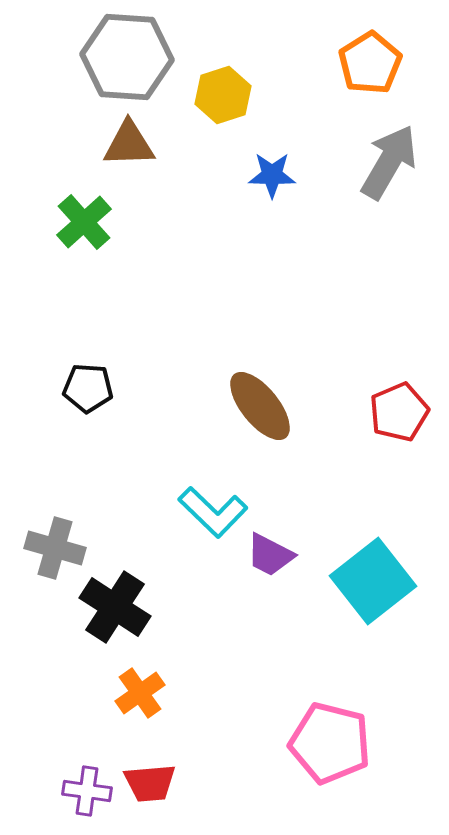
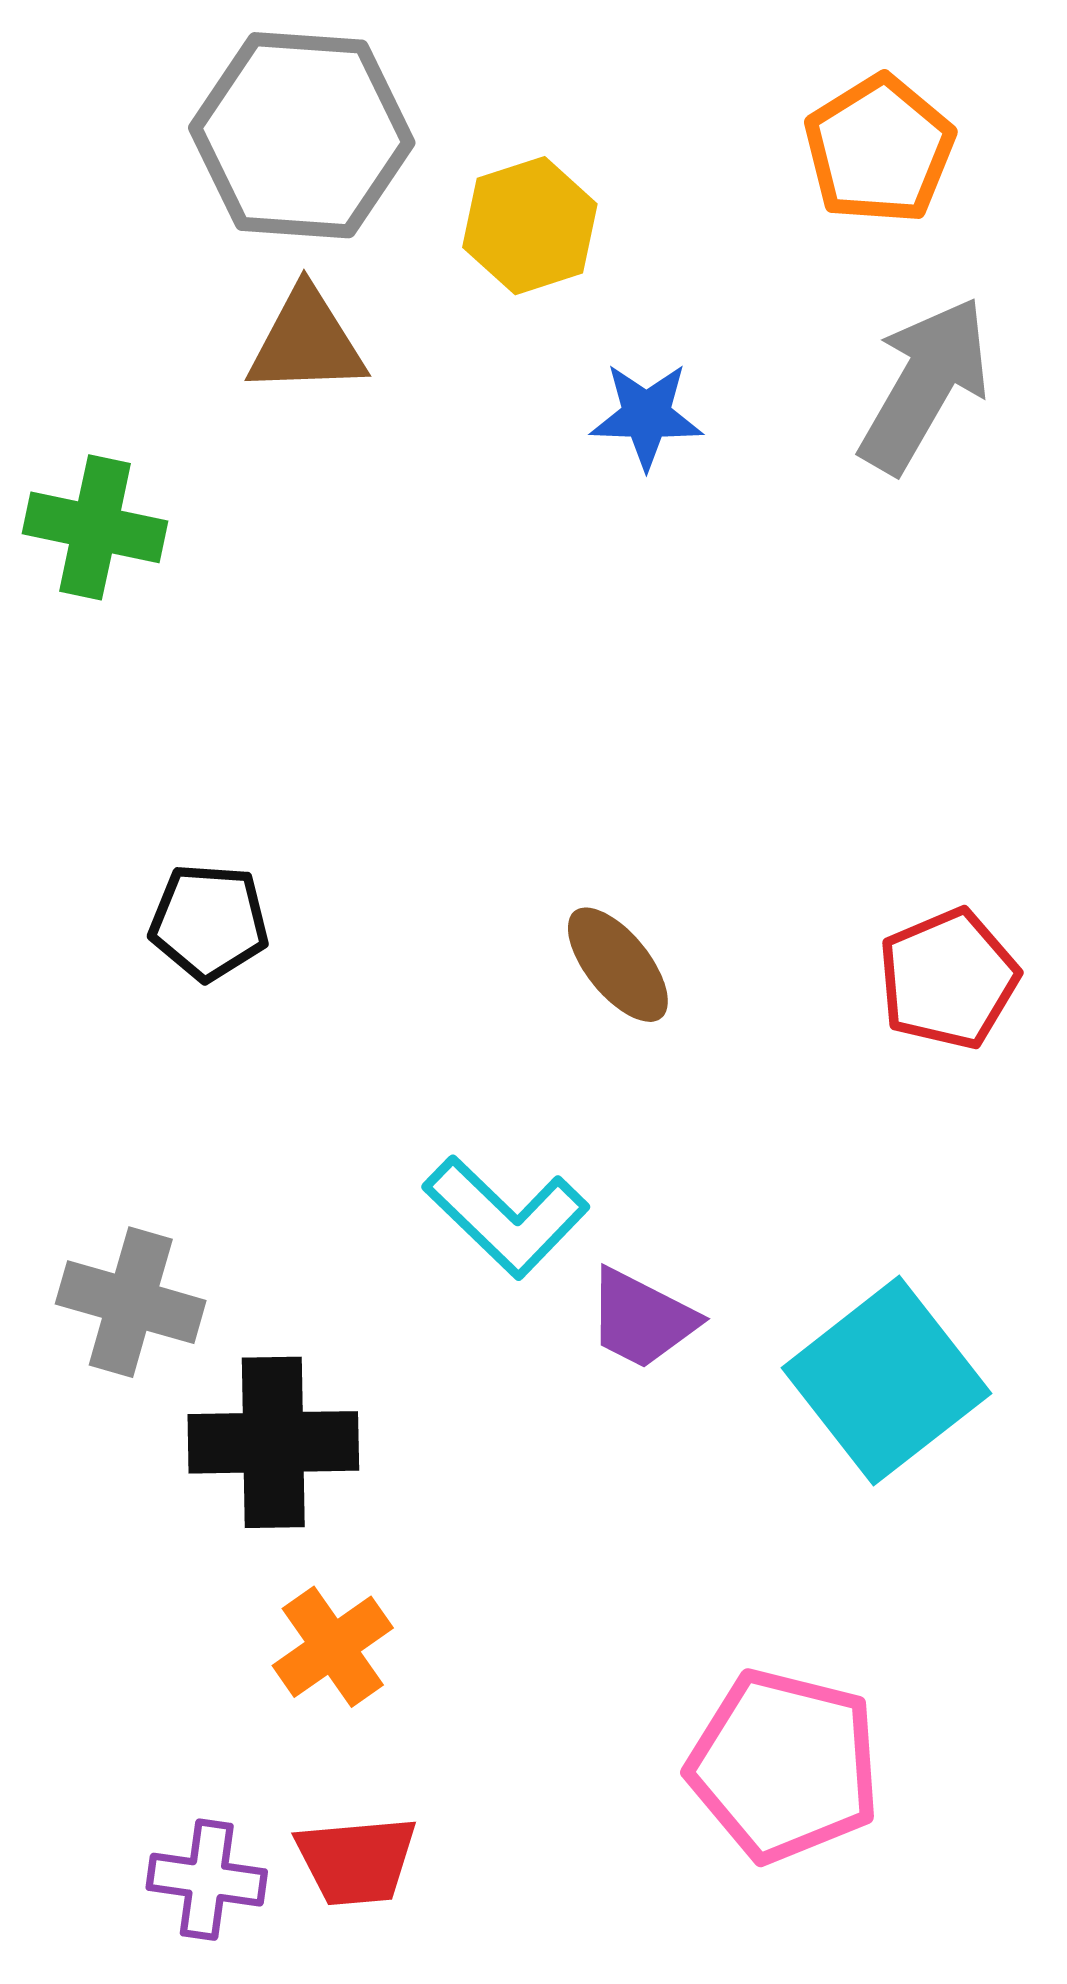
green cross: (84, 222) -> (95, 527), moved, turned -36
brown ellipse: (260, 406) -> (618, 965), size x0.7
black cross: (115, 607) -> (273, 1442), turned -34

